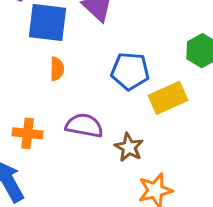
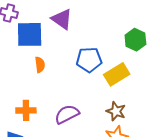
purple semicircle: (84, 126) -> (67, 114), moved, turned -30
brown star: (129, 147) -> (116, 111), moved

